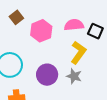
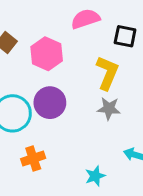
pink semicircle: (74, 25) -> (85, 19), moved
purple circle: (47, 75) -> (50, 103), moved

